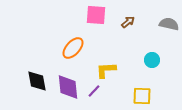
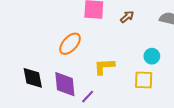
purple line: (94, 91) -> (88, 97), moved
yellow square: (142, 96) -> (144, 80), moved

